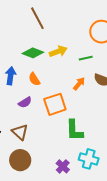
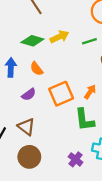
orange arrow: (79, 84) -> (90, 92), moved

